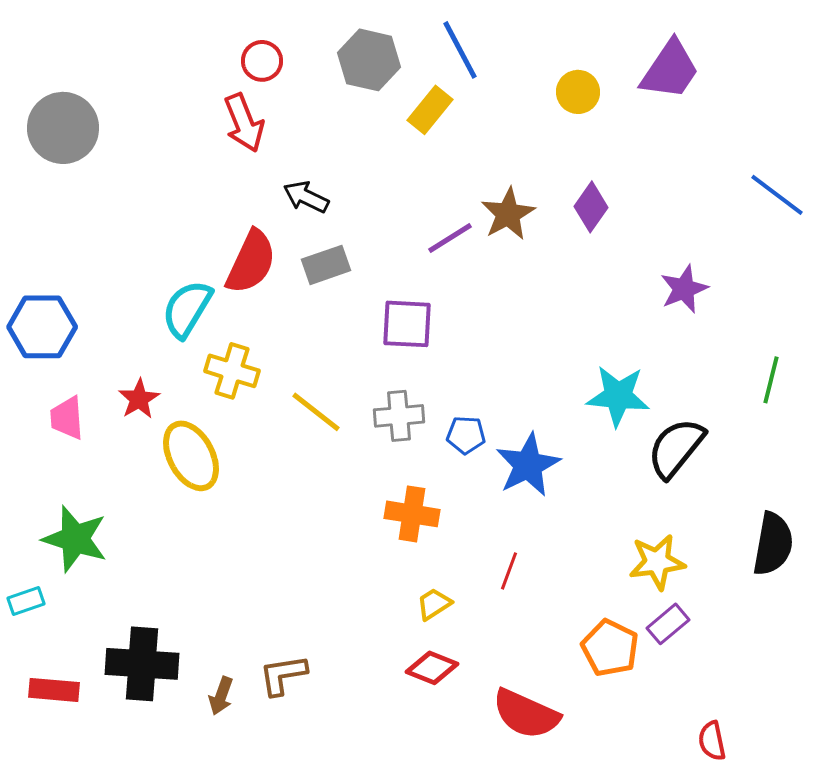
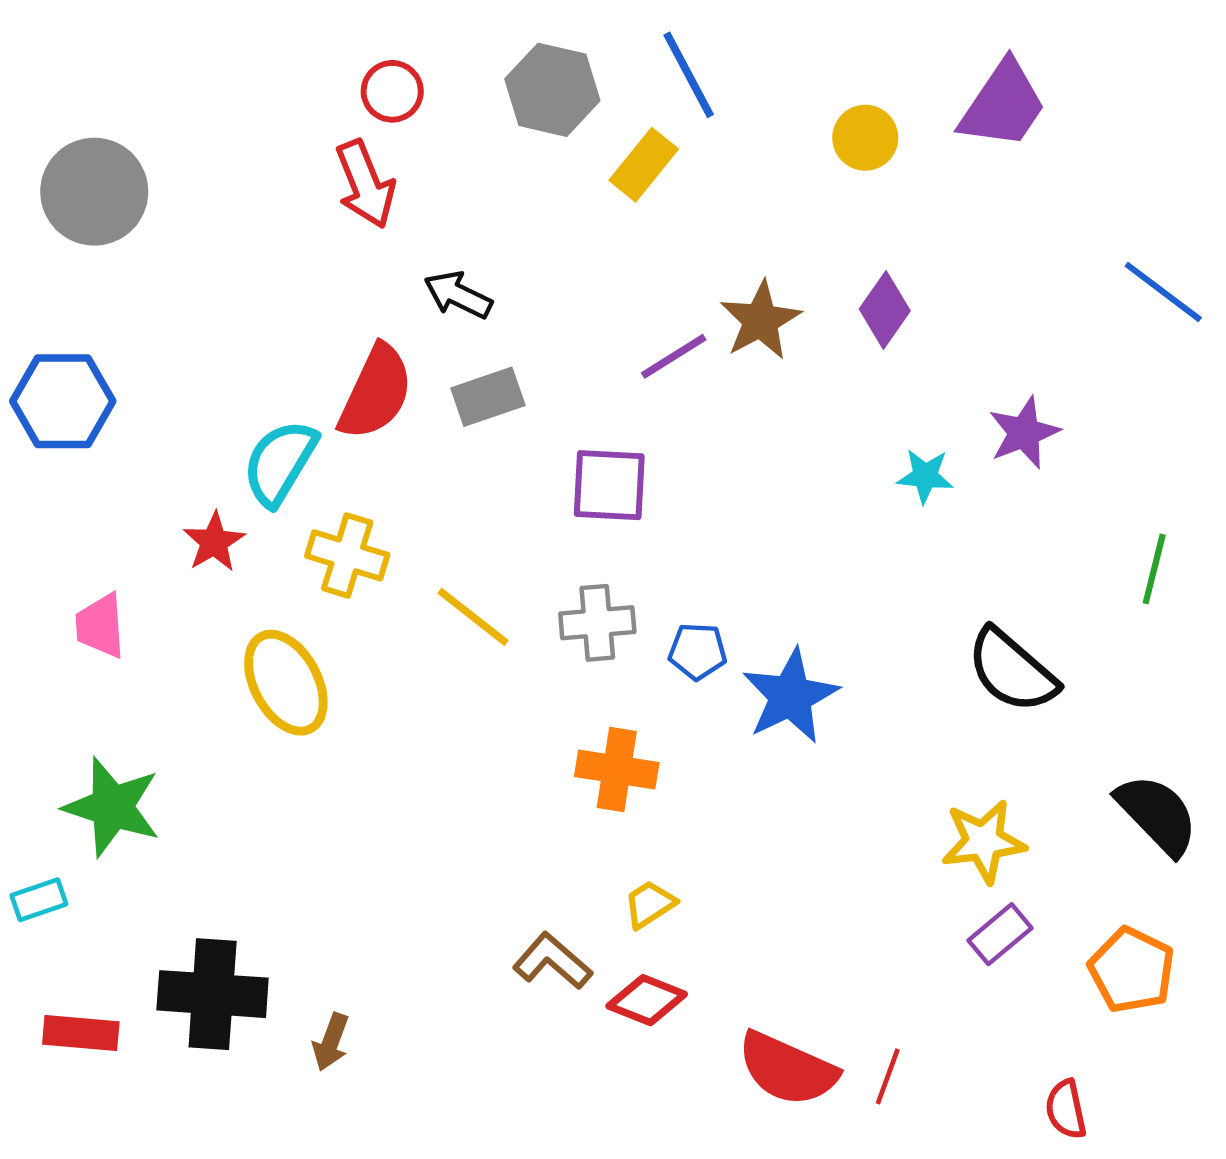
blue hexagon: (42, 327) -> (63, 401), moved
cyan star: (618, 396) -> (925, 476), moved, size x0.6
red star: (139, 399) -> (214, 542), moved
black semicircle: (676, 448) -> (1012, 671), turned -88
black semicircle: (773, 544) -> (1157, 814), turned -54
red line: (509, 571) -> (888, 1076), moved
orange pentagon: (610, 648) -> (1132, 970), moved
brown L-shape: (283, 675) -> (552, 961), moved, turned 50

